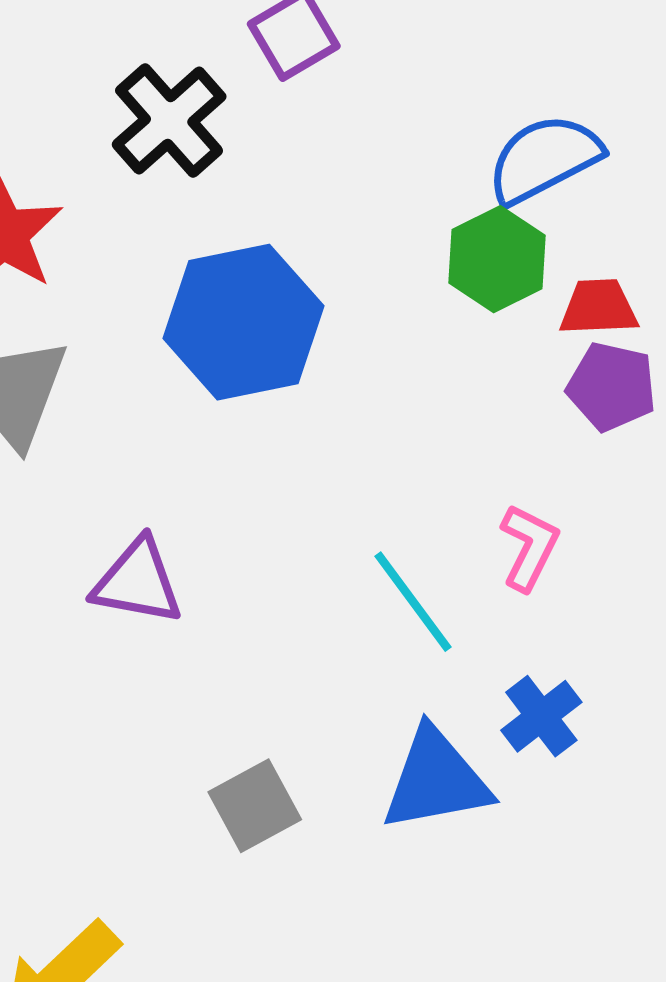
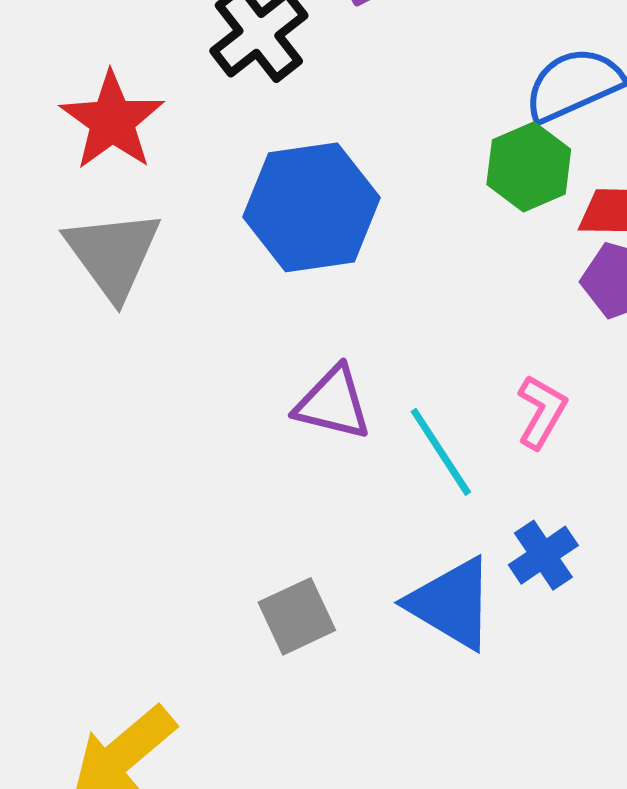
purple triangle: (138, 582) -> (333, 403), moved
blue triangle: (436, 780) -> (451, 603), turned 38

